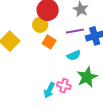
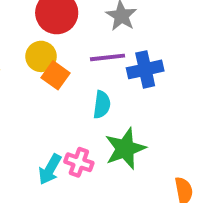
yellow circle: (40, 25) -> (41, 56), moved
cyan semicircle: (74, 55) -> (102, 105), turned -64

